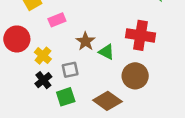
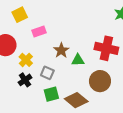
green triangle: (106, 52) -> (78, 60), turned -32
gray square: (70, 70) -> (47, 73), turned 32
green square: (66, 97) -> (51, 94), moved

